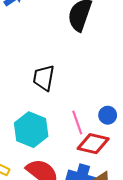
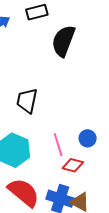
red diamond: (93, 144) -> (73, 165), size x0.7

